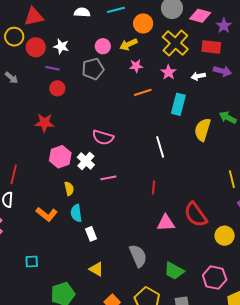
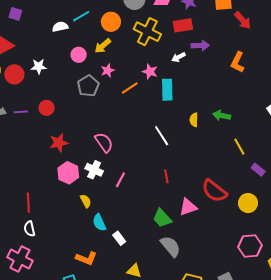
white semicircle: (82, 12) -> (60, 27), moved
pink star: (136, 66) -> (108, 70), moved
purple line: (53, 68) -> (21, 112), moved
gray pentagon: (93, 69) -> (88, 86), moved
pink star: (168, 72) -> (150, 72), moved
green arrow: (228, 118) -> (222, 115), moved
red star: (45, 123) -> (59, 143), moved
yellow semicircle: (203, 130) -> (194, 120), moved, size x0.6
pink semicircle: (103, 137) -> (104, 142), turned -125
pink line: (108, 178) -> (120, 180), turned -35
orange L-shape: (47, 214) -> (86, 258), moved
green trapezoid: (174, 271) -> (162, 218), moved, turned 35

